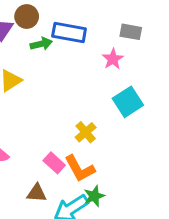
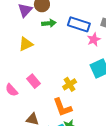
blue rectangle: (69, 32) -> (79, 24), moved
pink rectangle: (54, 163) -> (34, 81), moved

